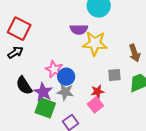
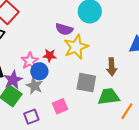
yellow star: (95, 43) -> (76, 47), turned 30
gray square: (114, 75) -> (86, 83), size x1.5
red star: (97, 91) -> (50, 55), moved

